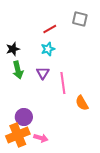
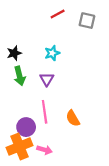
red line: (50, 29) -> (58, 14), moved
pink line: (63, 83) -> (45, 112), moved
orange semicircle: (82, 103) -> (73, 118), moved

